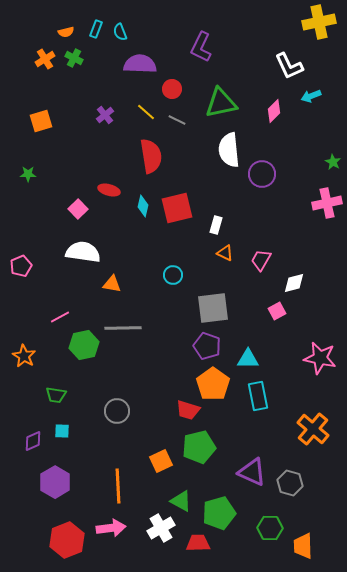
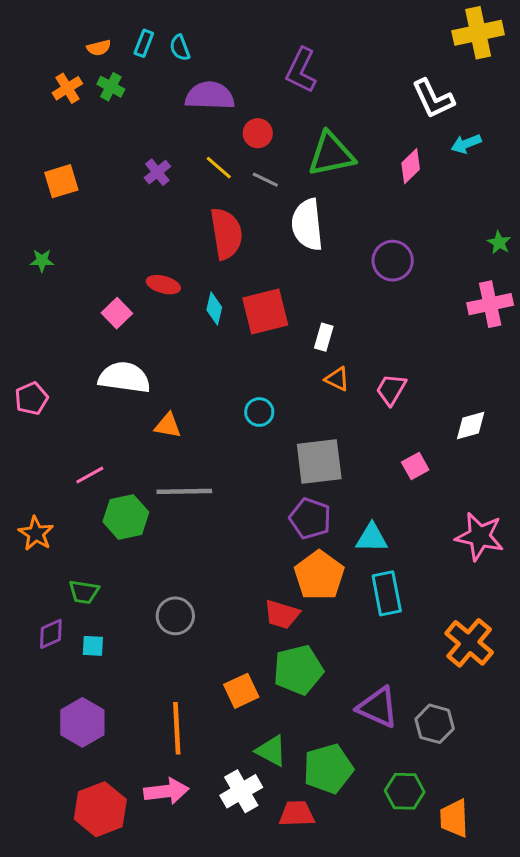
white semicircle: (229, 150) -> (307, 225), moved
white diamond: (294, 283) -> (471, 426), moved
purple diamond: (33, 441) -> (51, 634), moved

